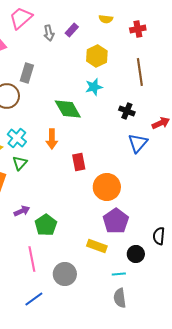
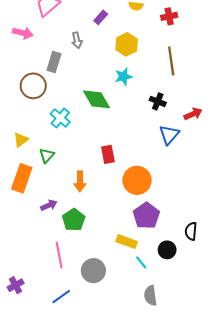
gray arrow: (49, 33) -> (77, 40), moved
cyan cross: (17, 138) -> (60, 118), moved
orange arrow: (52, 139) -> (80, 181), moved
cyan line: (119, 274) -> (141, 262), moved, turned 56

